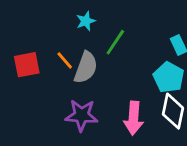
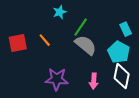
gray semicircle: (86, 67) -> (86, 45), moved, turned -70
pink arrow: (134, 118) -> (94, 81), size x0.7

